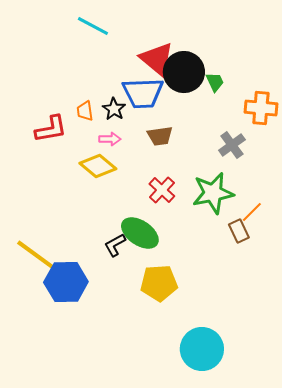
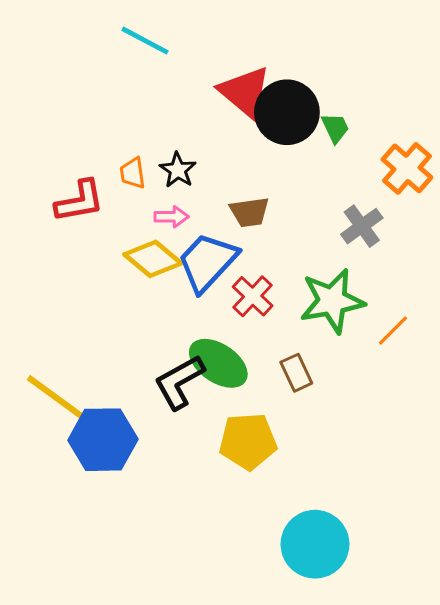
blue trapezoid: (143, 93) -> (207, 262), moved, turned 135
orange cross: (261, 108) -> (407, 168), turned 36
brown rectangle: (239, 231) -> (296, 373), moved
black L-shape: (115, 245) -> (179, 382), size x1.5

